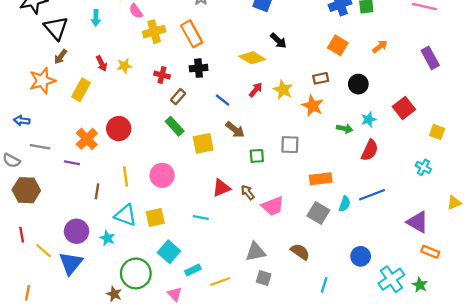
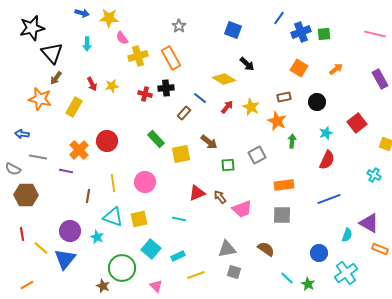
black cross: (199, 68) -> (166, 88), moved
orange star: (42, 81) -> (40, 99), turned 30
brown rectangle: (178, 97) -> (184, 113), moved
blue line: (223, 100) -> (200, 98), moved
green arrow: (345, 129) -> (292, 141), moved, turned -96
gray square: (290, 145) -> (257, 155), turned -30
cyan semicircle: (345, 204) -> (347, 235), moved
gray square: (318, 213) -> (282, 215), turned -30
cyan rectangle: (193, 270) -> (178, 256), moved
cyan line: (324, 285) -> (287, 278), turned -64
green star: (420, 285) -> (308, 284), moved
orange line: (27, 293) -> (27, 285), turned 48

